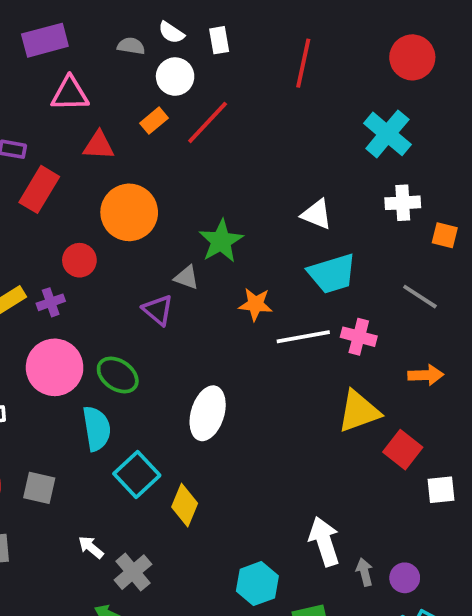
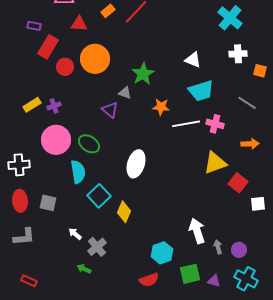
red circle: (79, 260) -> (65, 67), moved

